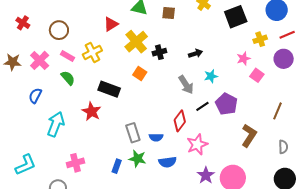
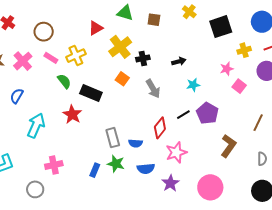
green semicircle: (68, 78) -> (64, 81), moved
gray arrow: (186, 85) -> (153, 89), moved
purple star: (206, 175) -> (170, 183), moved

